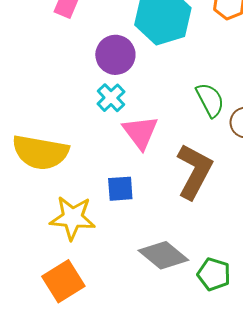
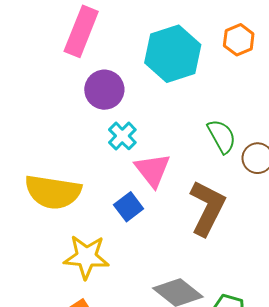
purple circle: (115, 55) -> (104, 90), moved
blue square: (120, 189) -> (129, 207), moved, turned -32

